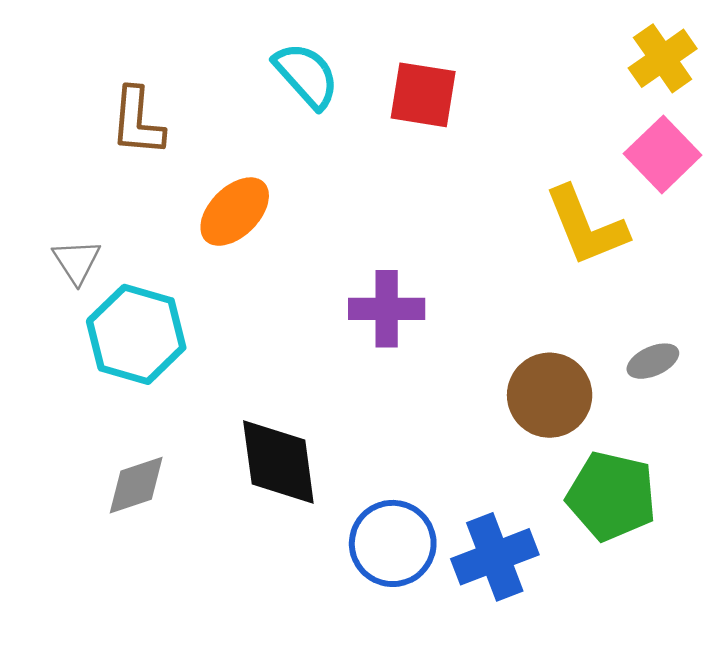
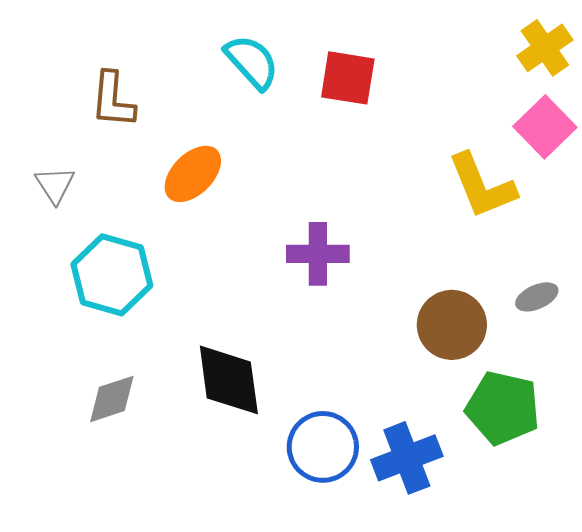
gray triangle: (77, 261) -> (55, 185), moved

